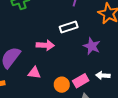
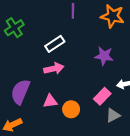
white rectangle: (69, 27) -> (55, 44), moved
orange circle: (62, 85) -> (71, 109), moved

